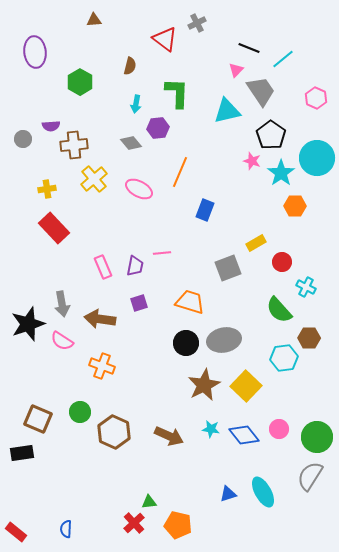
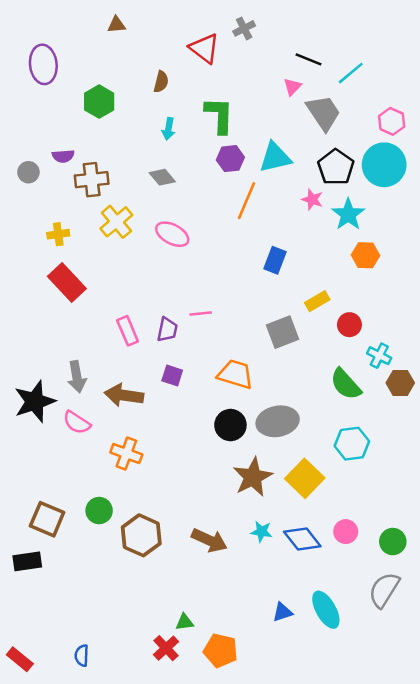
cyan triangle: (227, 111) -> (275, 157), moved
purple hexagon: (158, 128) -> (230, 159), moved
cyan circle: (317, 158) -> (384, 165), moved
orange line: (180, 172) -> (247, 201), moved
blue rectangle: (205, 210) -> (275, 260), moved
purple square: (139, 303) -> (172, 375), turned 36
brown hexagon: (309, 338) -> (400, 383), moved
green circle: (317, 437) -> (393, 542), size x0.7

